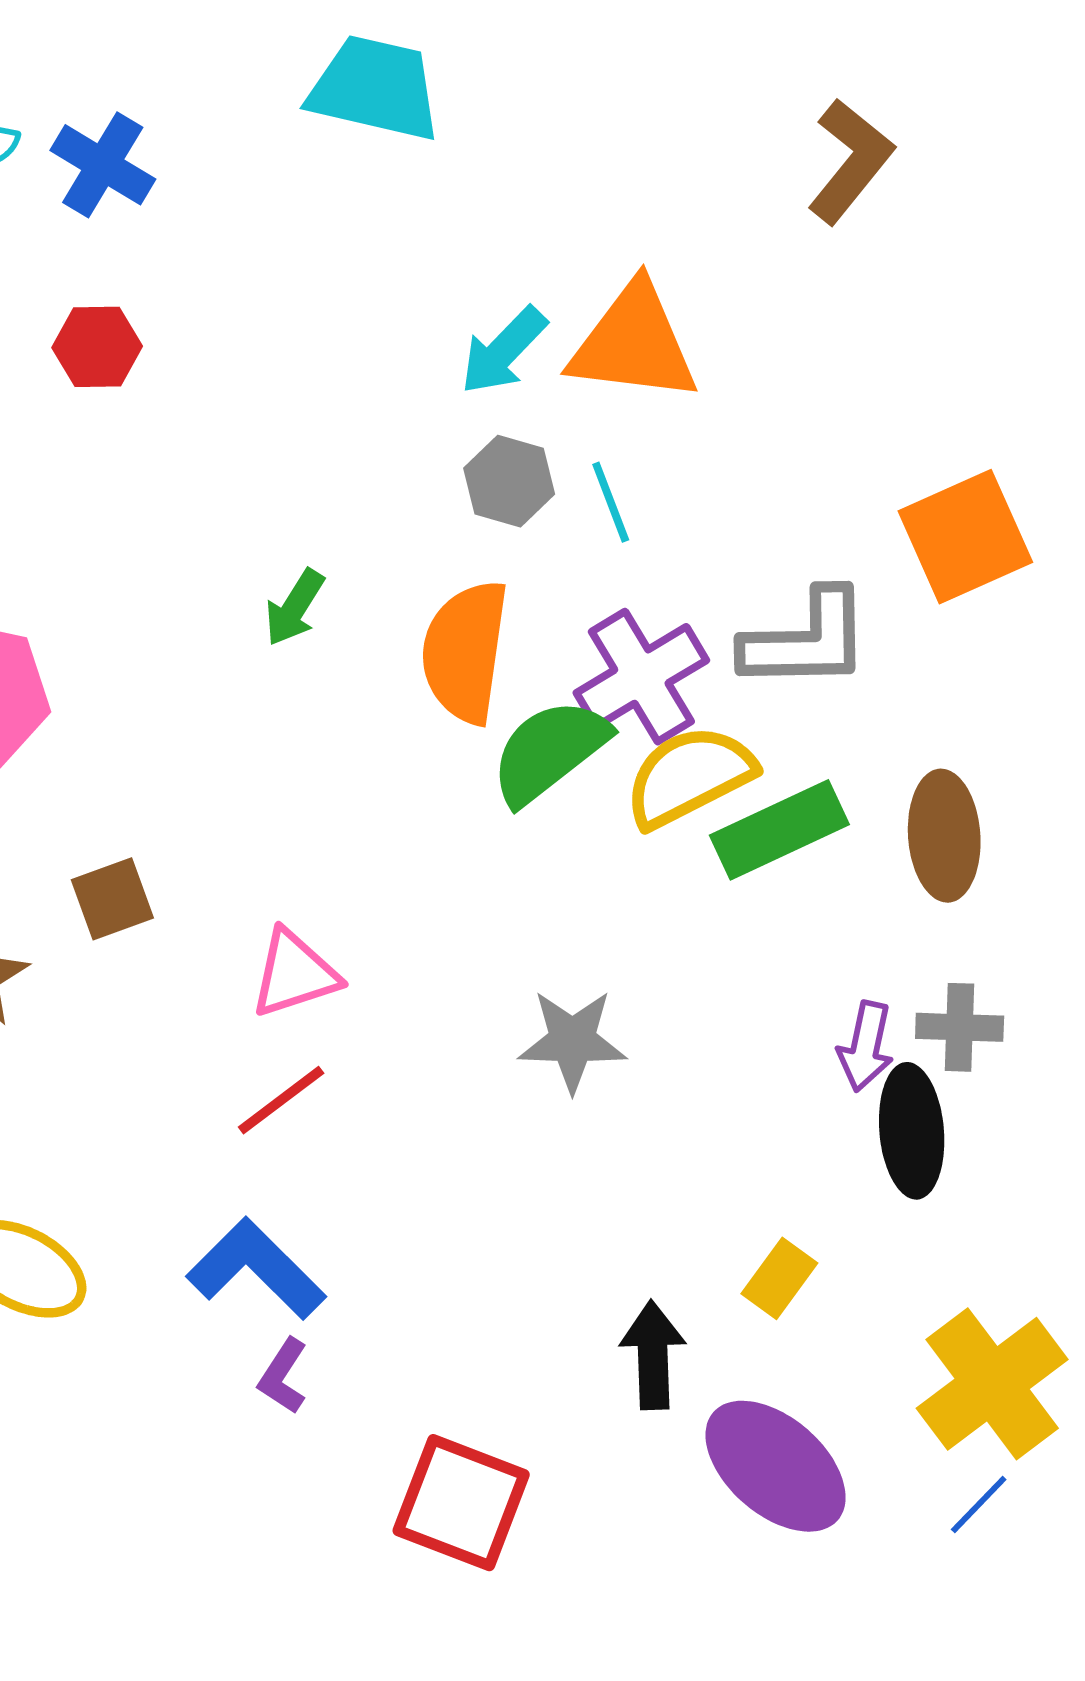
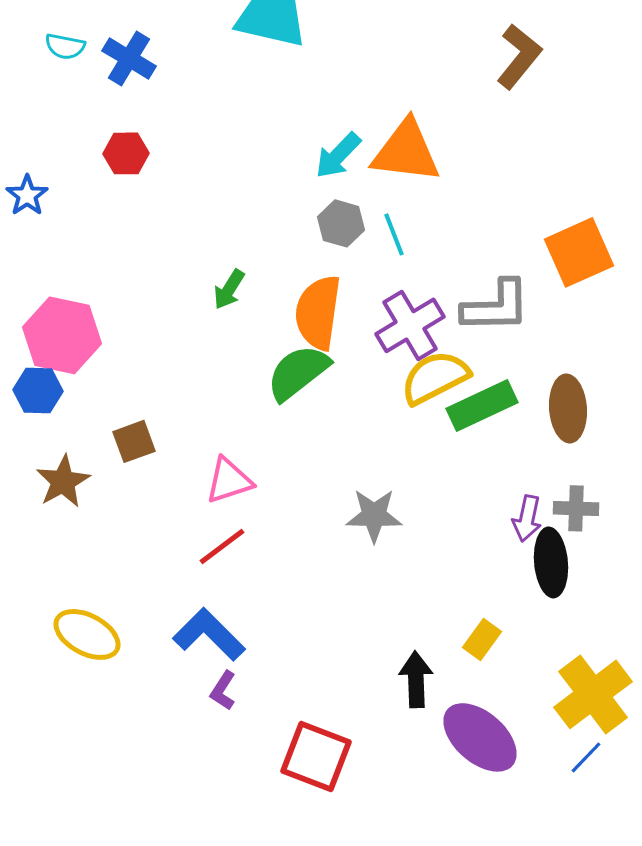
green semicircle: (549, 751) -> (298, 372), moved

